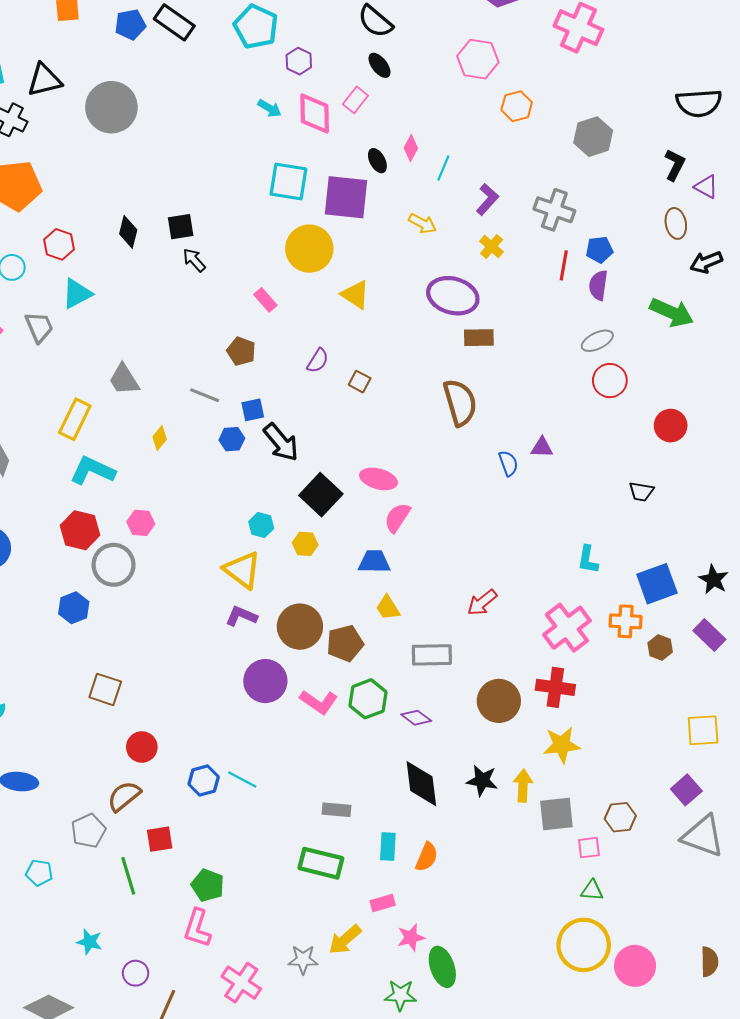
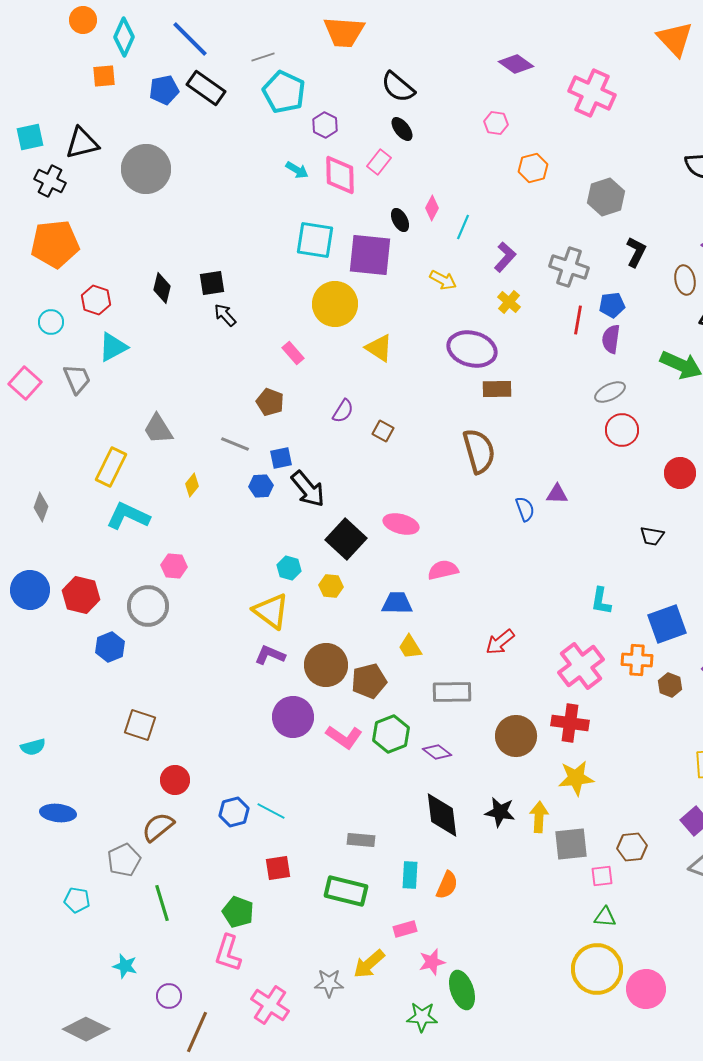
pink hexagon: (478, 59) -> (496, 123), size x0.6
black L-shape: (675, 165) -> (636, 252), moved
pink semicircle: (397, 518) -> (443, 570), moved, turned 44
red hexagon: (80, 530) -> (81, 595), moved
red square: (160, 839) -> (278, 868), moved

